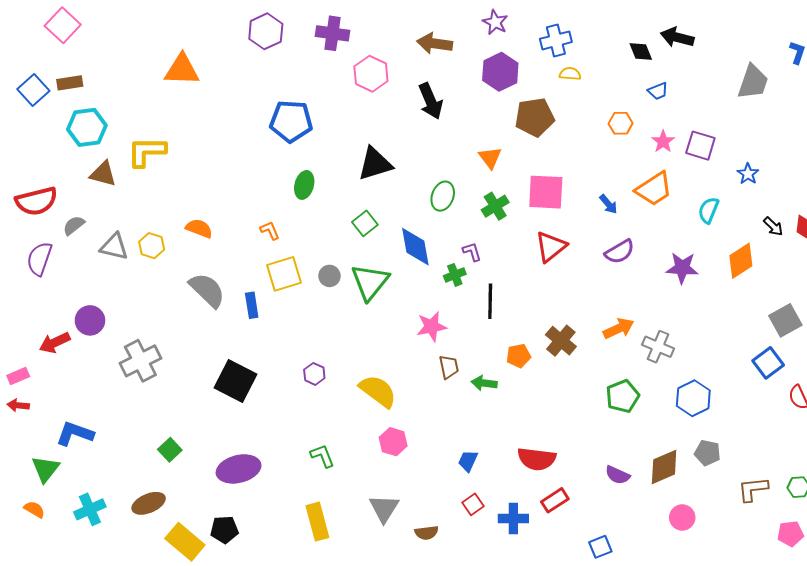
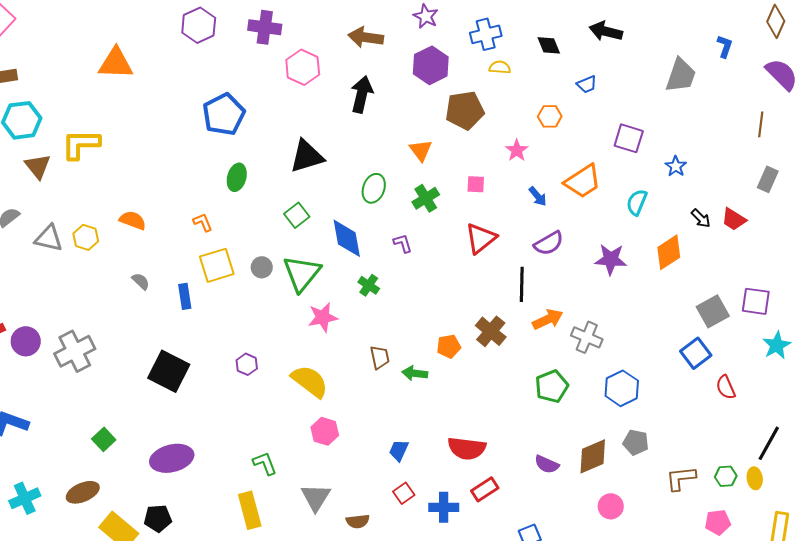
black diamond: (641, 52) -> (549, 45), moved
black arrow: (431, 101) -> (362, 94), turned -144
blue pentagon: (291, 121) -> (224, 114), turned -30
pink star: (663, 142) -> (517, 150), moved
brown triangle: (103, 174) -> (38, 166), turned 36
pink square: (546, 192) -> (476, 184), size x0.5
green cross: (455, 275) -> (369, 285), moved, turned -35
gray semicircle: (207, 290) -> (141, 281), size x0.5
black line: (490, 301) -> (522, 284), moved
purple circle: (90, 320) -> (26, 341), moved
pink star: (432, 326) -> (323, 317), moved
green L-shape: (322, 456) -> (265, 463), moved

